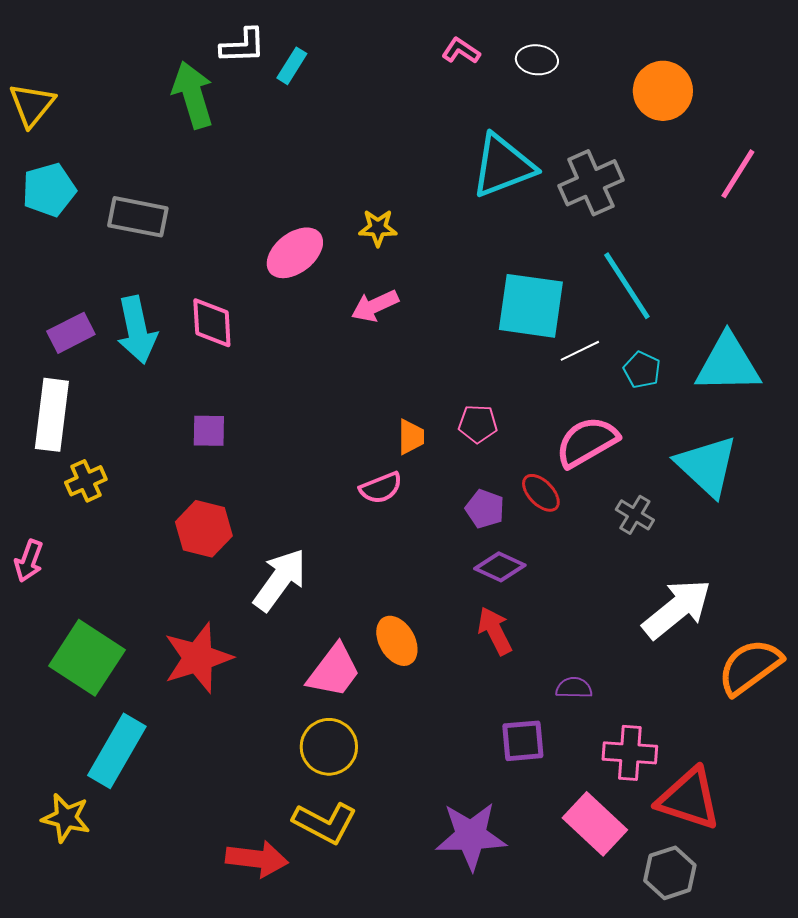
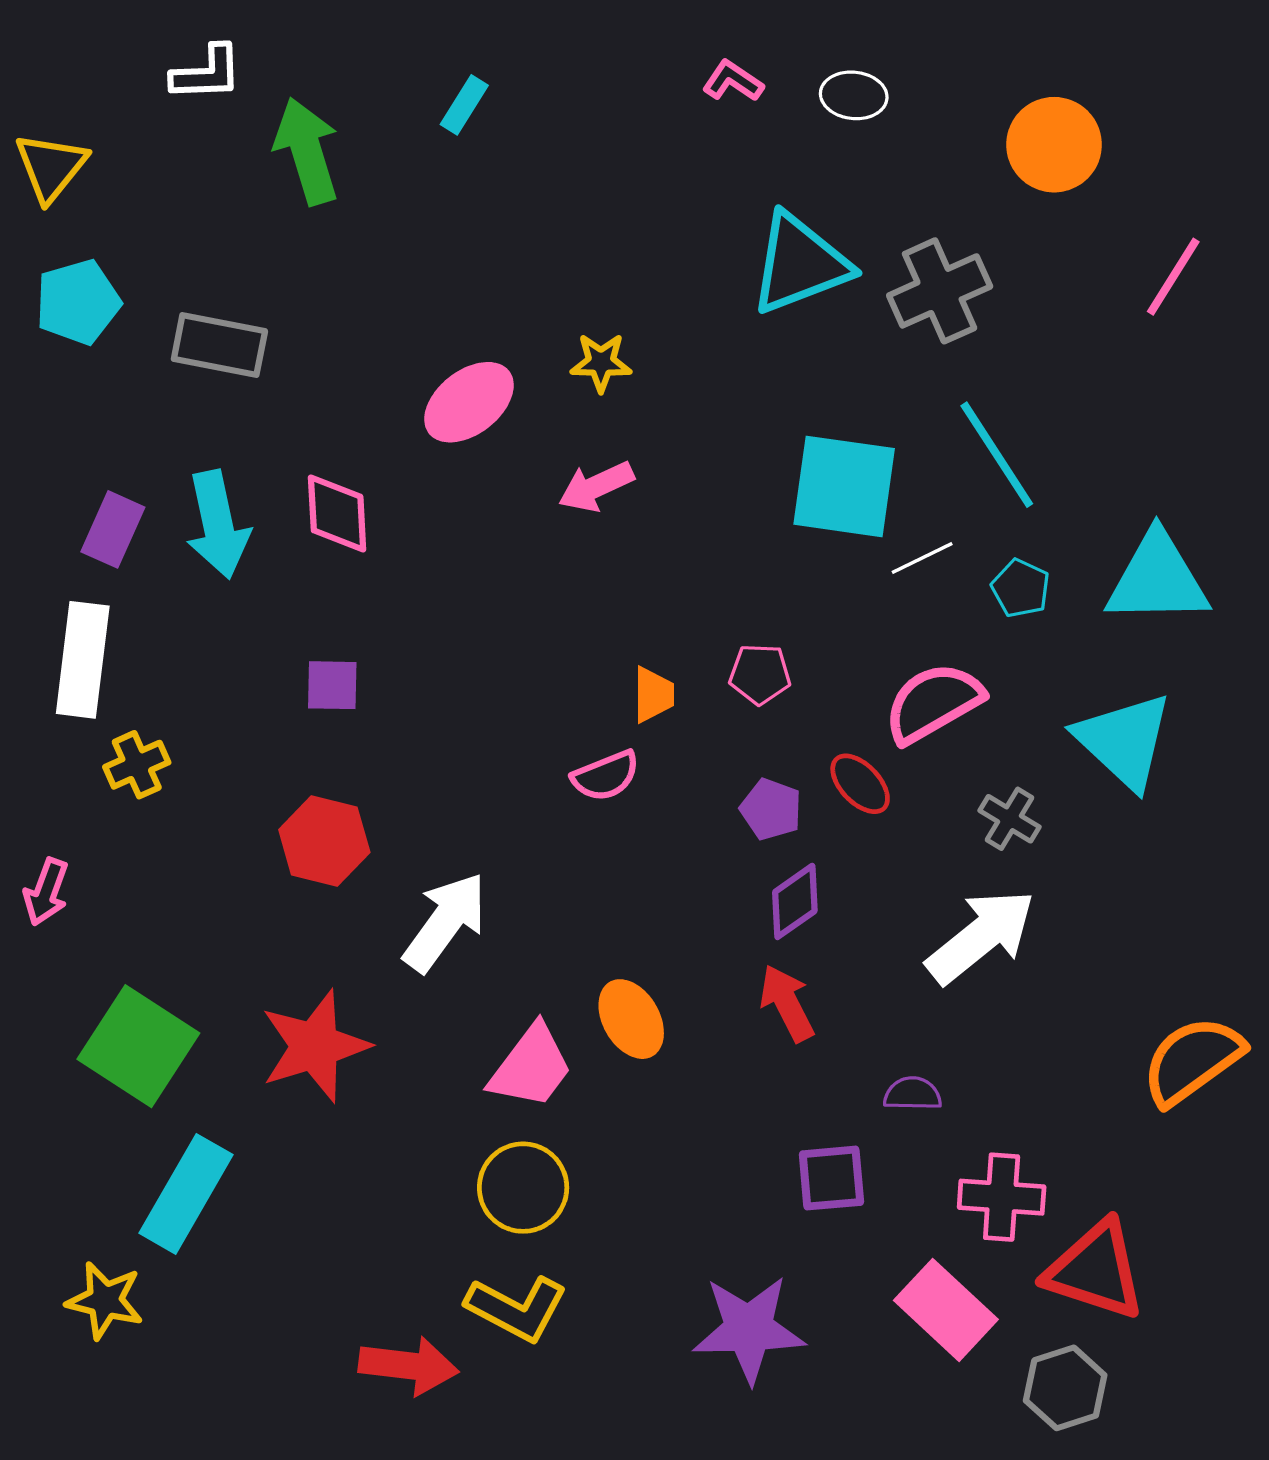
white L-shape: (243, 46) -> (207, 73), moved
purple rectangle: (71, 333) -> (113, 529), turned -39
purple diamond: (500, 567) -> (795, 901), turned -60
white arrow: (677, 609) -> (981, 936), moved

